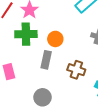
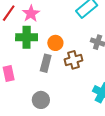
brown cross: (76, 70) -> (73, 60), moved, turned -36

